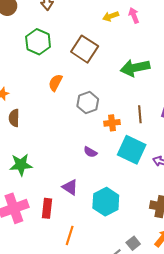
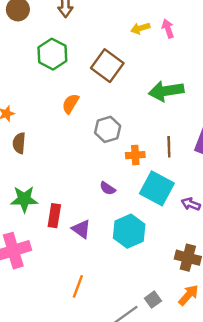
cyan hexagon: (106, 202) -> (129, 231), moved
red rectangle: (47, 208) -> (54, 216), moved

